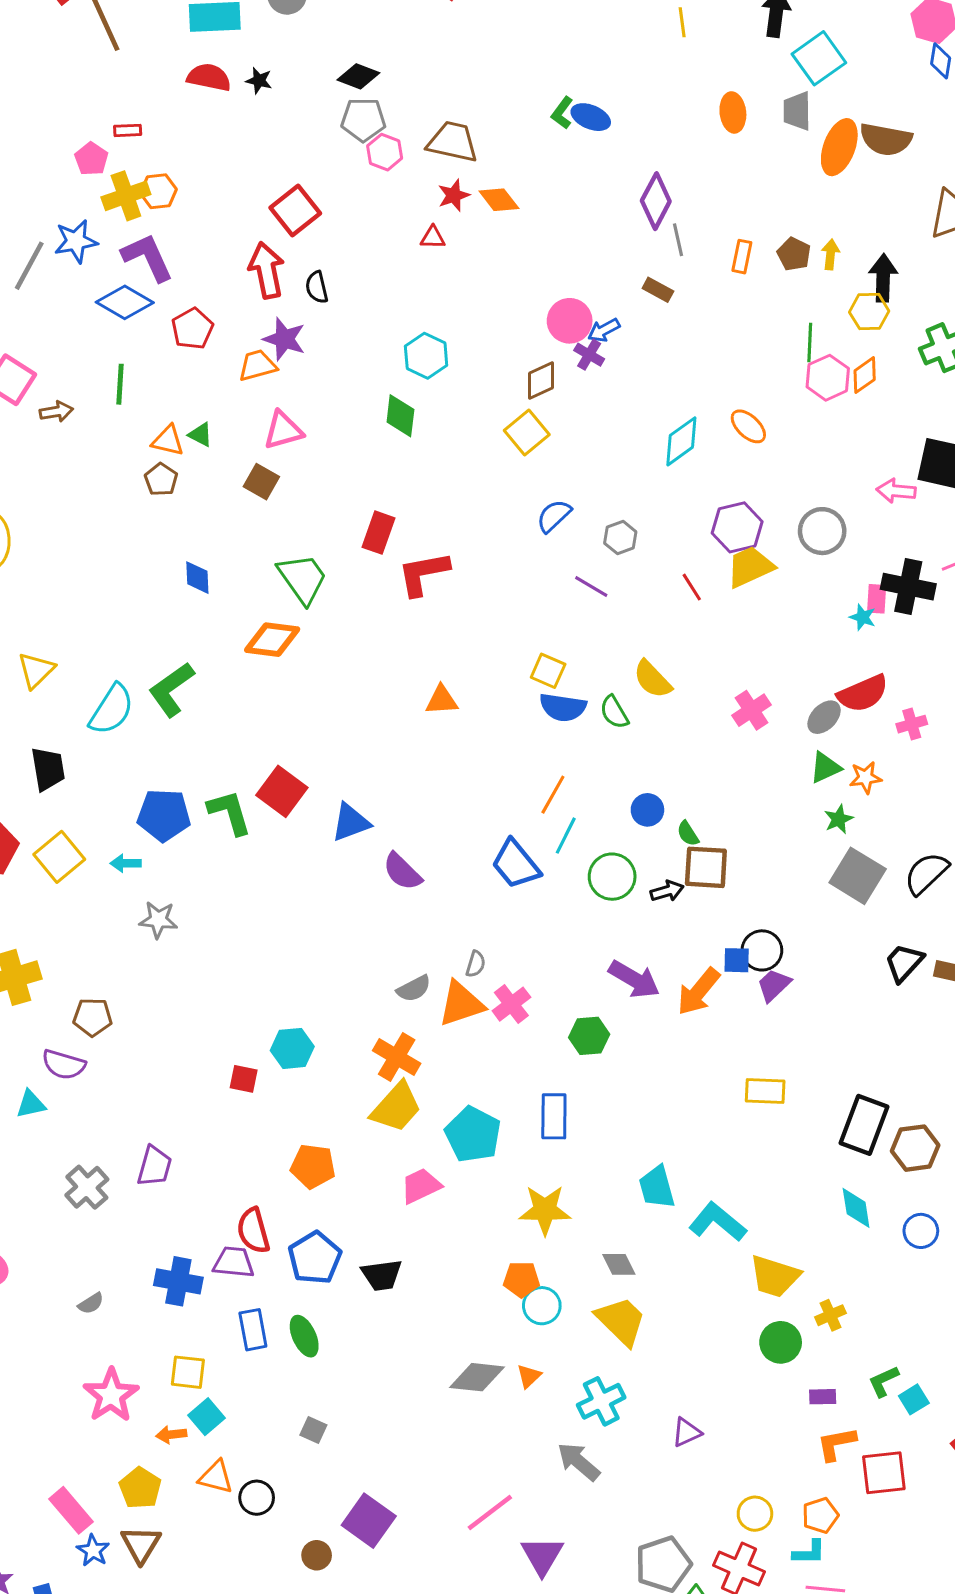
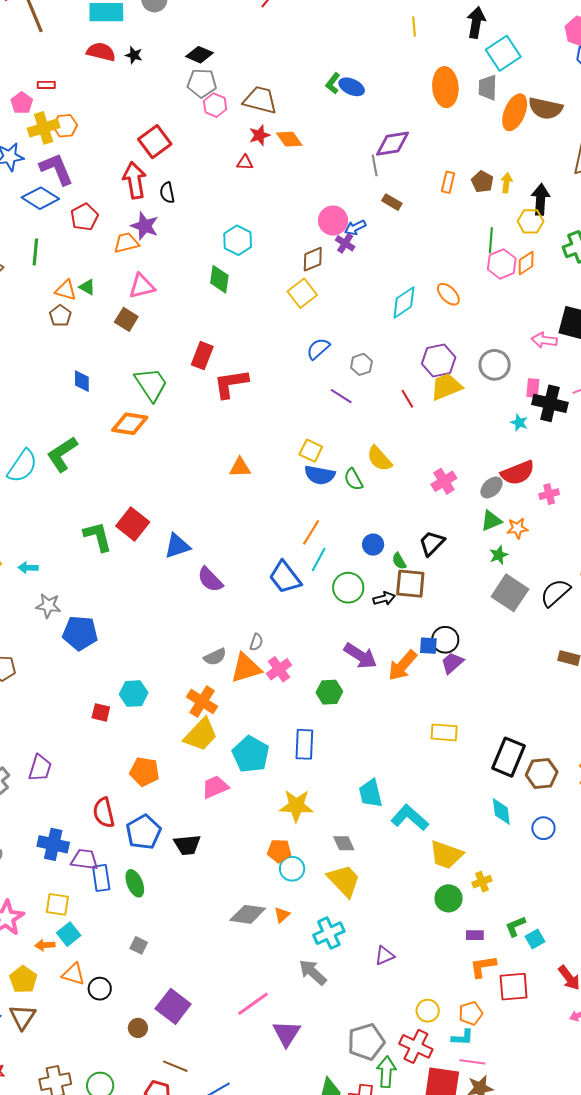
orange ellipse: (733, 112) -> (445, 87), size x1.5
purple diamond: (656, 201) -> (393, 144), turned 51
gray line: (678, 240) -> (375, 165), moved
pink rectangle: (877, 599) -> (533, 388), moved
blue pentagon: (164, 815) -> (80, 633), moved
black trapezoid: (904, 963) -> (432, 543), moved
purple trapezoid: (234, 1262) -> (84, 860), moved

